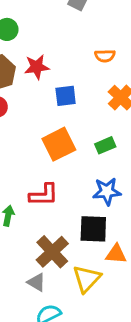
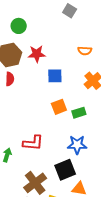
orange square: (59, 144) -> (59, 107), moved, size x0.7
black square: (93, 229) -> (65, 170), turned -30

